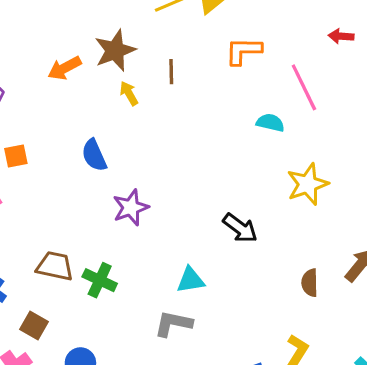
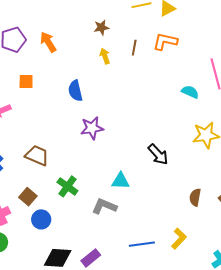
brown star: (115, 50) -> (101, 27), size x0.6
orange L-shape: (243, 51) -> (165, 41), moved
orange arrow: (65, 68) -> (48, 42), moved, turned 75
green cross: (100, 280) -> (67, 186), moved
brown square: (34, 325) -> (28, 197), moved

